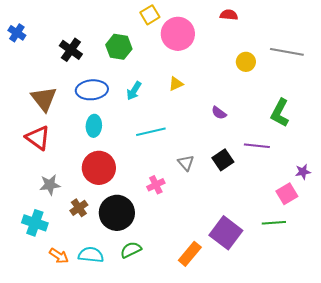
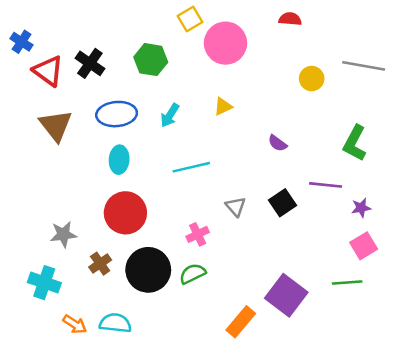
red triangle: (38, 138) -> (48, 71), moved
purple star: (303, 172) -> (361, 208), moved
green semicircle: (131, 250) -> (193, 274), moved

